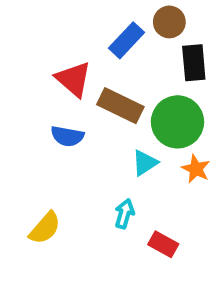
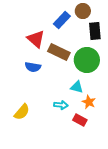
cyan triangle: (145, 163) -> (77, 87), moved, turned 48
orange star: (196, 169) -> (89, 102), moved
cyan arrow: (124, 214) -> (61, 105), turned 80

